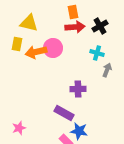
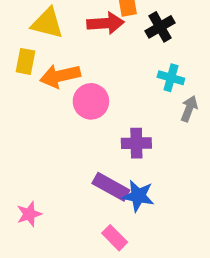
black cross: (100, 26) -> (160, 27), moved
red arrow: (75, 27) -> (105, 23), moved
pink circle: (53, 48) -> (91, 101), moved
blue star: (79, 131) -> (138, 196), moved

